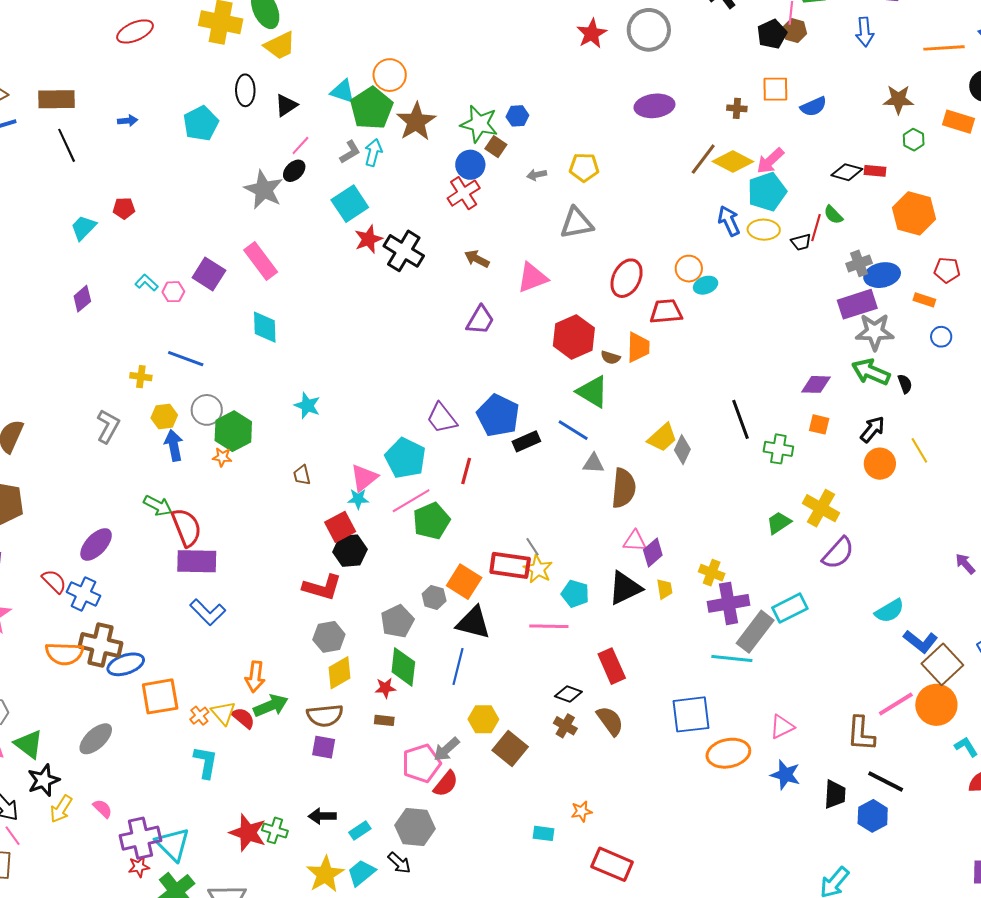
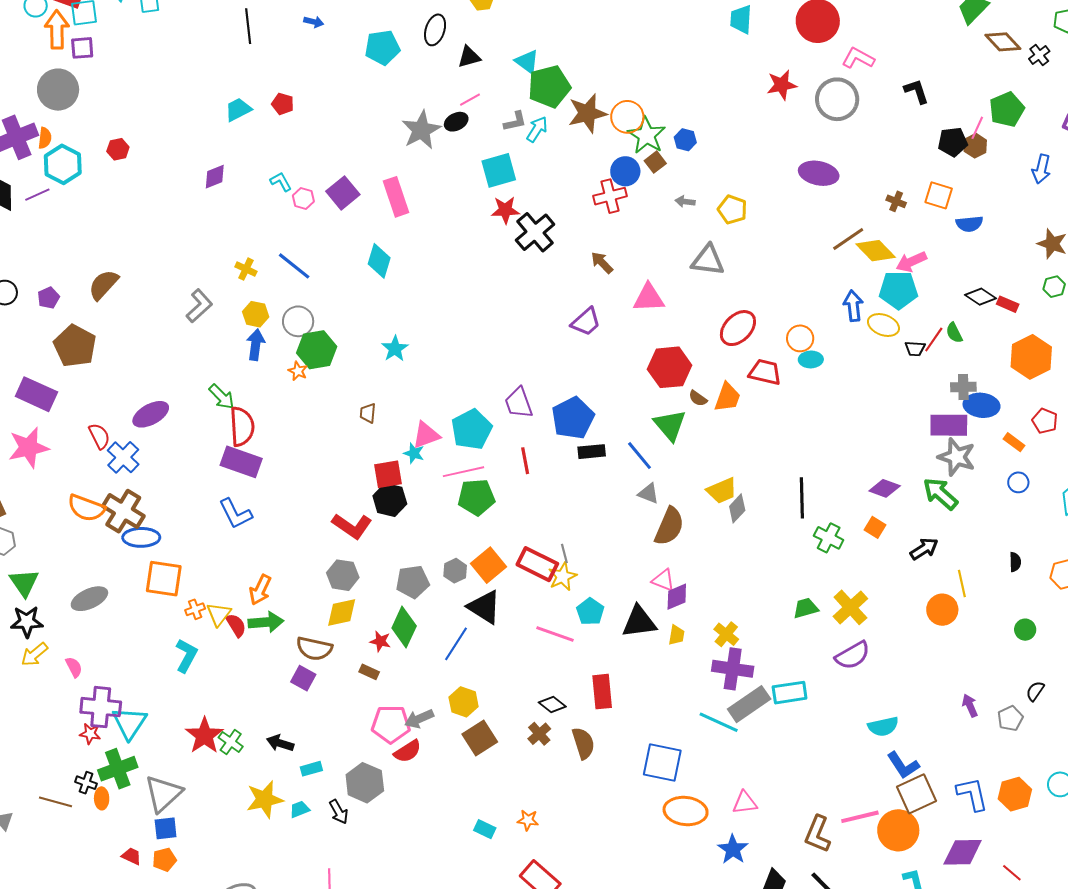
orange circle: (390, 75) -> (627, 117), moved
black semicircle: (905, 384) -> (1015, 562), moved
orange circle: (880, 464) -> (942, 610), moved
red line: (466, 471) -> (525, 461), turned -44
cyan trapezoid: (361, 873) -> (300, 809), size x0.7

